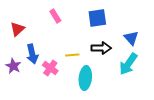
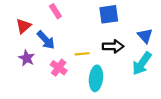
pink rectangle: (55, 16) -> (55, 11), moved
blue arrow: (32, 54) -> (46, 40), moved, turned -30
purple star: (13, 66) -> (27, 58), moved

